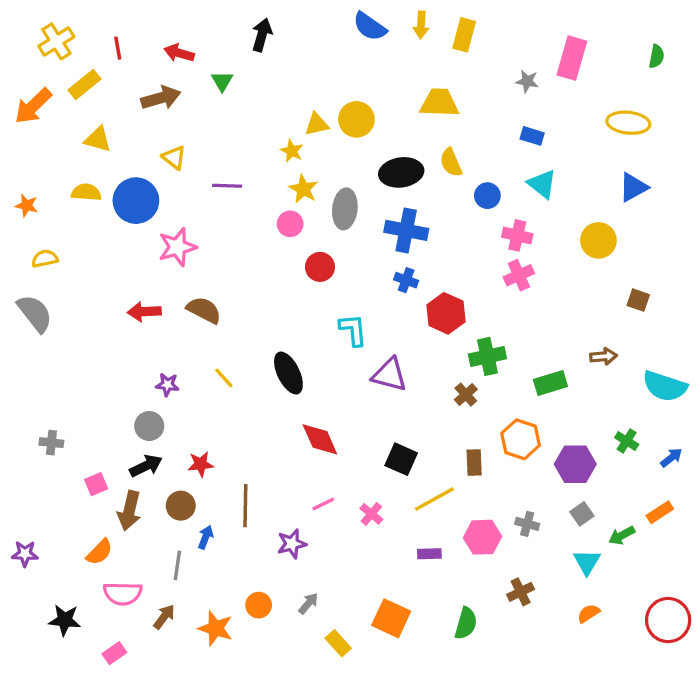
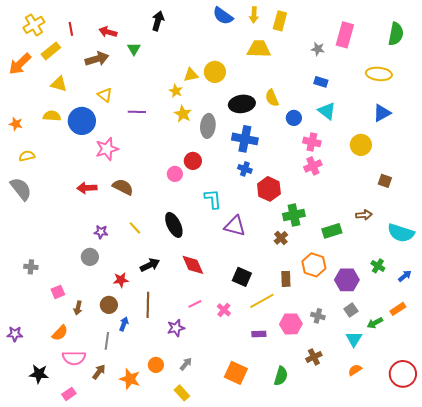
green semicircle: (656, 56) -> (396, 34), size x1.6
yellow trapezoid: (439, 103) -> (259, 49), moved
pink circle: (290, 224) -> (175, 174), moved
black arrow: (146, 466) -> (150, 265), moved
brown arrow: (129, 511) -> (78, 308), size x0.6
yellow rectangle: (338, 643) -> (182, 393), moved

